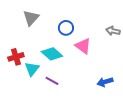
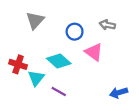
gray arrow: (113, 31) -> (107, 25), moved
red cross: (16, 57) -> (18, 64), turned 35

